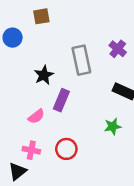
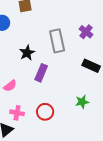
pink semicircle: (36, 116) -> (10, 86), moved
green star: (113, 126) -> (82, 102), moved

